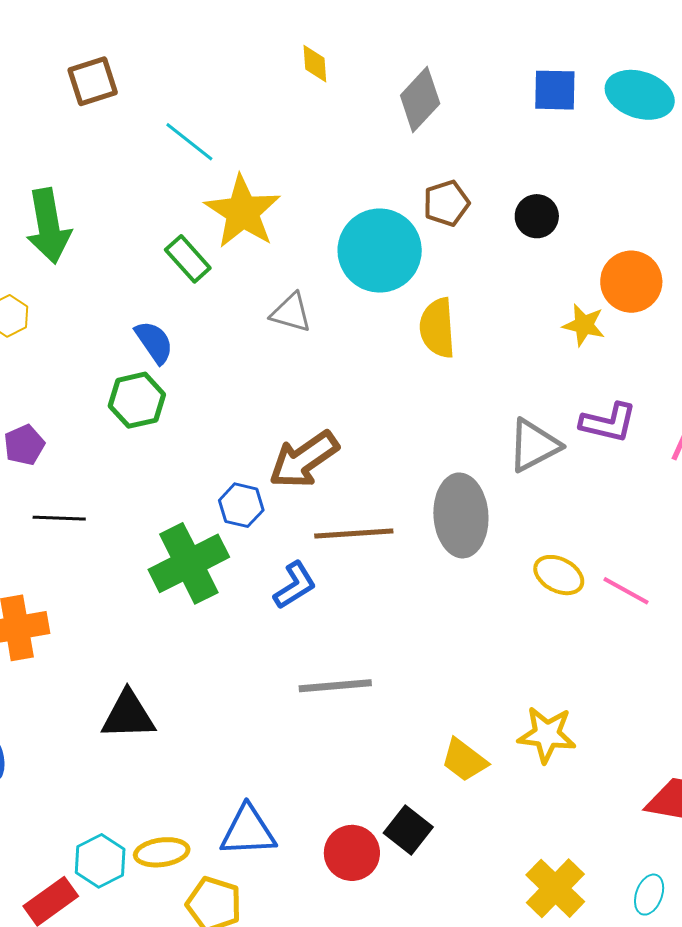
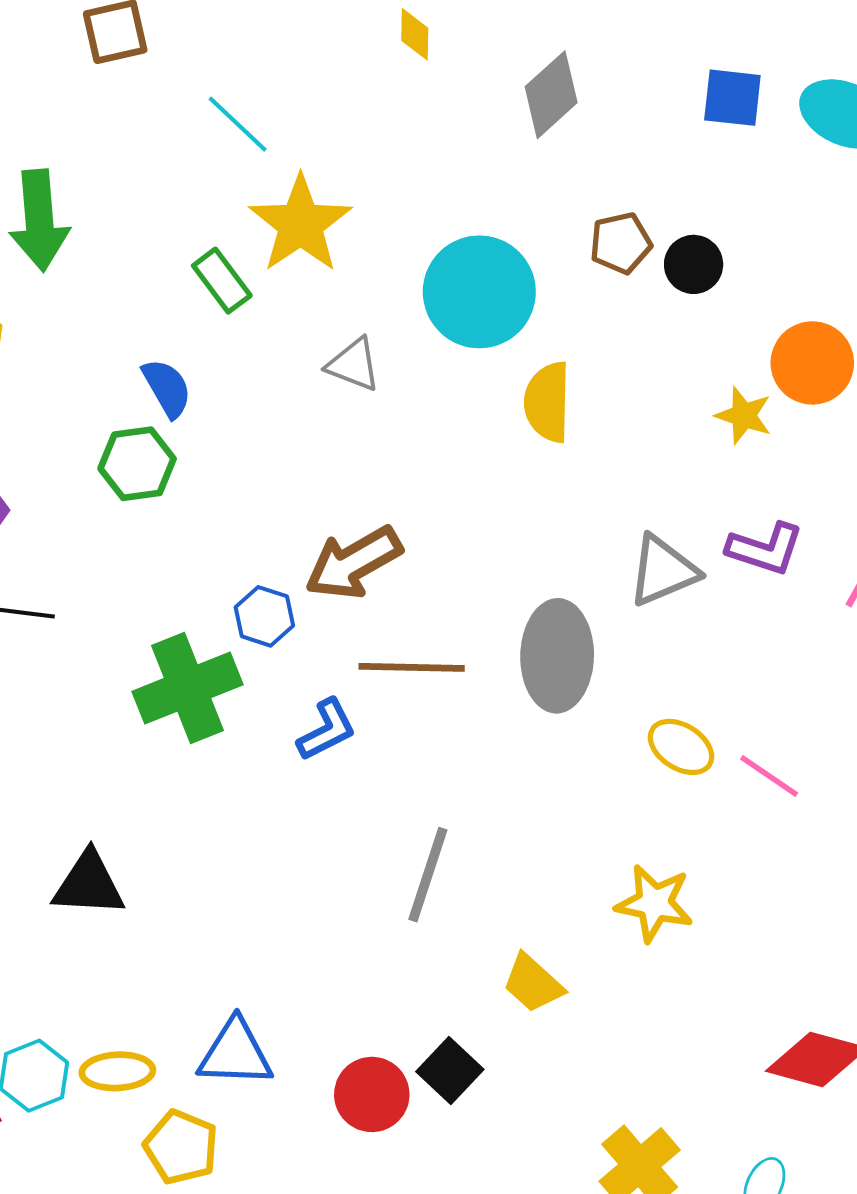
brown pentagon: (446, 203) -> (621, 243), moved
gray line: (335, 686) -> (428, 875), moved, turned -72
yellow star: (547, 735) -> (654, 903), moved

